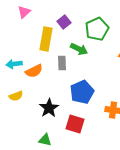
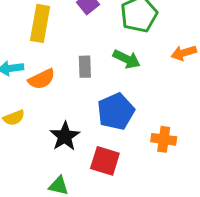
yellow rectangle: (46, 39) -> (40, 23), moved
green arrow: (79, 49) -> (127, 59), moved

